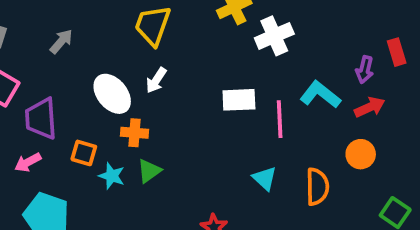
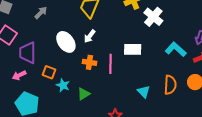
white cross: (274, 36) -> (153, 17), turned -30
pink line: (280, 119) -> (111, 64), moved
orange cross: (135, 133) -> (89, 62), moved
green triangle: (149, 171) -> (84, 94), moved
orange semicircle: (317, 187) -> (170, 85), moved

